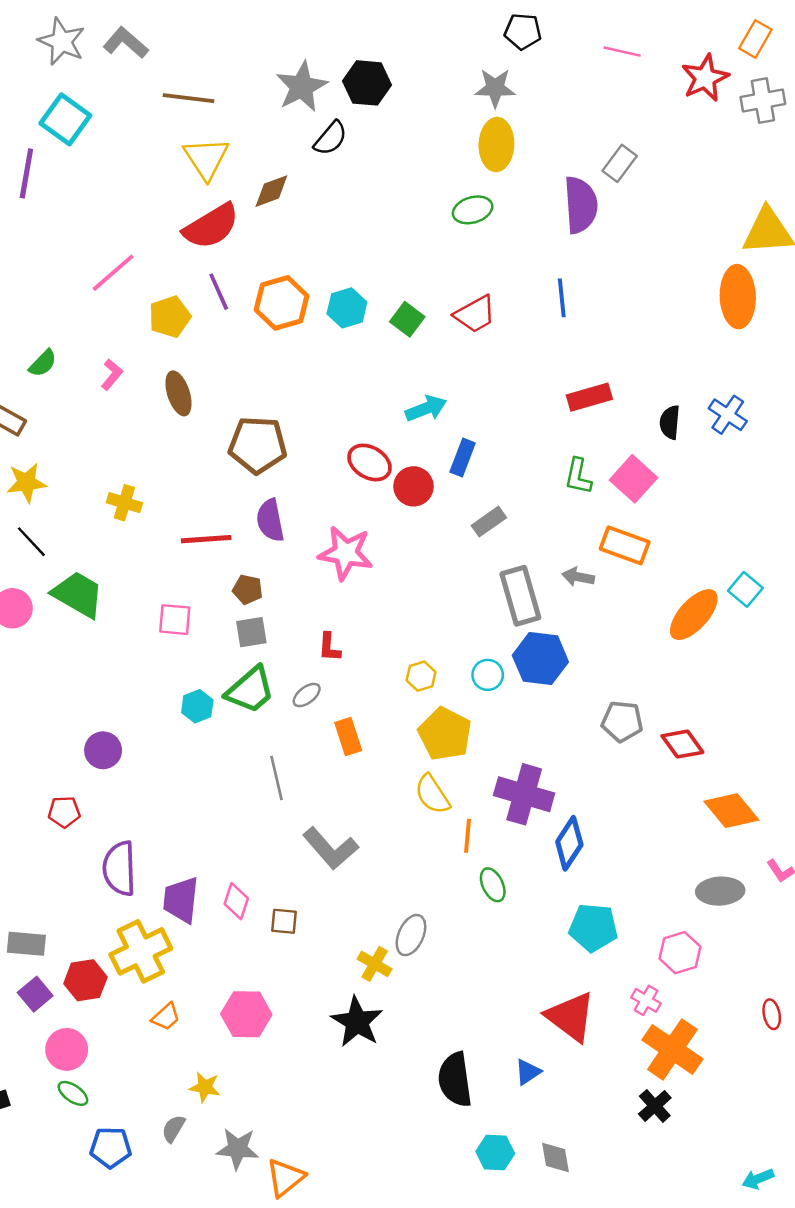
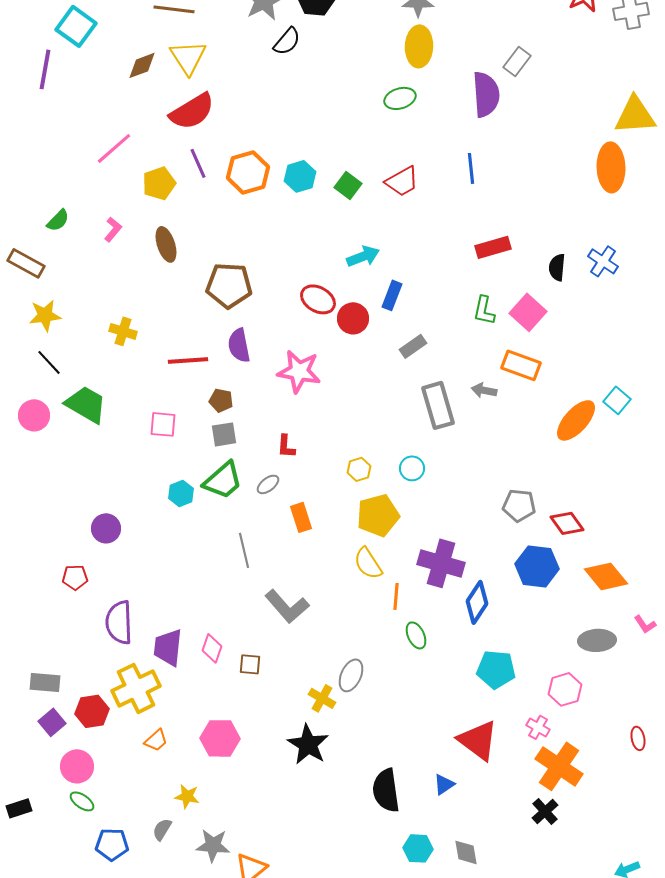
brown diamond: (271, 191) -> (142, 65), moved
blue hexagon: (540, 659) -> (537, 566), moved
yellow pentagon: (445, 734) -> (378, 515), turned 30

